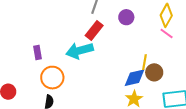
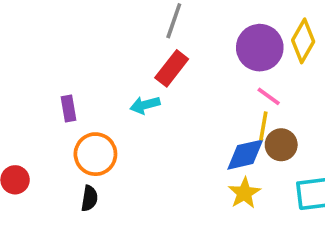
purple circle: (126, 17) -> (260, 48), moved, size x1.6
pink line: (167, 33) -> (269, 96), moved
cyan arrow: (80, 51) -> (145, 105), size x0.6

